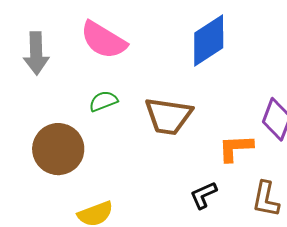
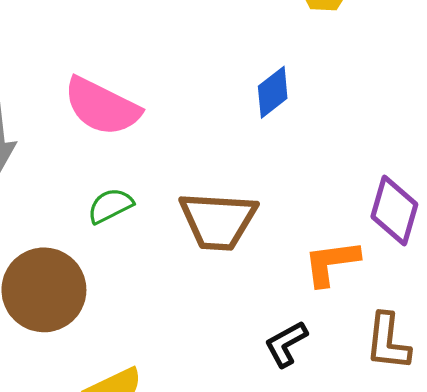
blue diamond: (209, 40) -> (273, 92), size x0.6

